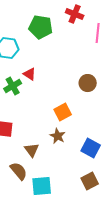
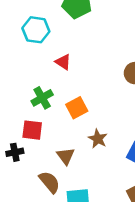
green cross: (13, 86) -> (42, 98), moved
orange square: (63, 112) -> (77, 108), moved

